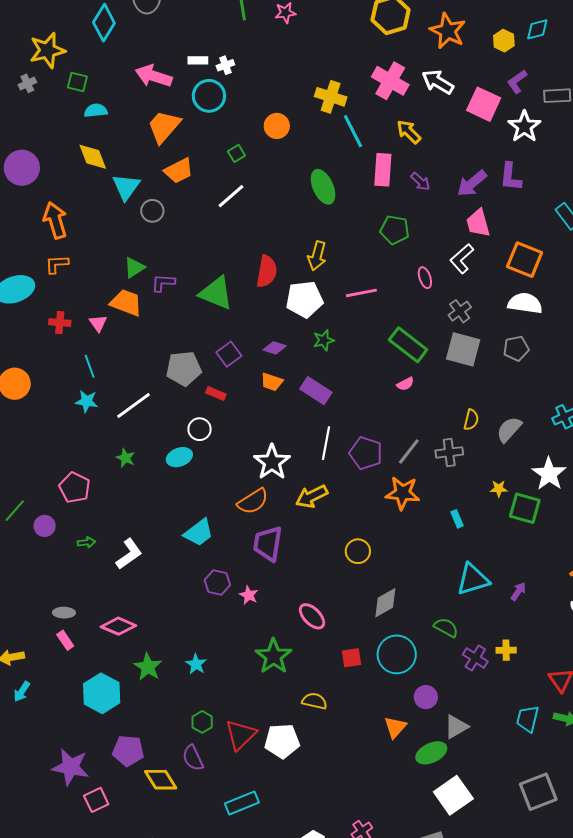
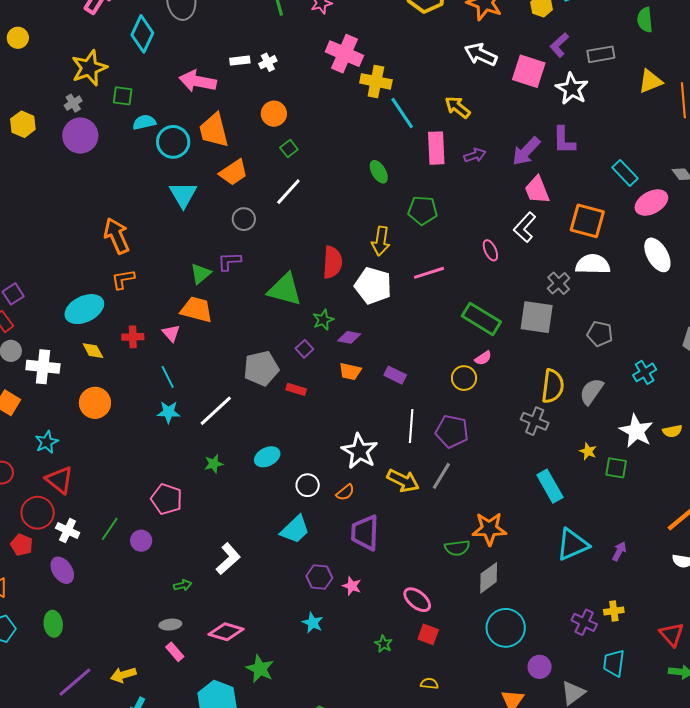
pink cross: (390, 81) -> (344, 54), moved
cyan circle: (209, 96) -> (173, 142), moved
orange circle: (277, 126) -> (274, 114), moved
orange trapezoid: (164, 127) -> (214, 130), turned -48
yellow diamond: (93, 157) -> (93, 351), moved, size x0.7
purple circle: (22, 168) -> (80, 136), moved
purple arrow: (420, 181) -> (475, 155), turned -55
green ellipse: (323, 187) -> (379, 172), size x0.7
gray circle: (152, 211) -> (244, 219), moved
green pentagon: (395, 230) -> (423, 210), moved
purple L-shape: (163, 283) -> (229, 261), moved
white pentagon: (304, 299) -> (373, 286), turned 30
gray cross: (460, 311) -> (559, 283), moved
green star: (324, 340) -> (323, 320), moved
gray pentagon: (516, 348) -> (600, 334), moved, turned 30
purple square: (229, 354) -> (304, 349), size x0.7
purple rectangle: (316, 391) -> (395, 375), size x0.7
yellow semicircle: (471, 420) -> (553, 386), size x1.6
white circle: (200, 429) -> (308, 485), moved
gray line: (409, 451) -> (441, 476), moved
gray cross: (449, 452) -> (535, 421), turned 36
green star: (125, 458) -> (214, 464), turned -30
yellow star: (499, 489) -> (588, 451), turned 30
orange star: (403, 493) -> (489, 529), moved
yellow arrow: (312, 496) -> (403, 481), turned -120
orange semicircle: (253, 501) -> (345, 492), size x0.6
green square: (525, 508) -> (616, 468), size x0.7
cyan rectangle: (457, 519) -> (550, 486), size x1.8
green arrow: (86, 542) -> (183, 585), moved
yellow circle: (358, 551) -> (464, 378), moved
green semicircle: (446, 628) -> (457, 548), moved, turned 150
green star: (274, 656) -> (384, 644), size x0.5
red square: (351, 658) -> (428, 634), moved, turned 35
cyan star: (196, 664) -> (313, 623), moved
yellow semicircle: (314, 701) -> (429, 684), size x0.7
cyan trapezoid: (528, 719) -> (614, 663), moved

